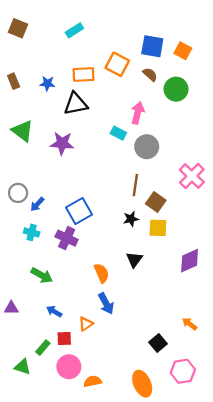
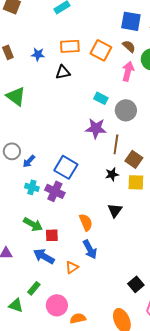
orange square: (117, 64) -> (101, 50), moved
black triangle: (76, 104) -> (63, 72), size x0.7
pink arrow: (138, 113) -> (128, 71), moved
purple star: (62, 143) -> (96, 128), moved
blue square: (79, 211) -> (66, 167), turned -30
cyan cross: (32, 232) -> (32, 187), moved
blue arrow: (54, 311) -> (44, 256), size x1.5
red square: (64, 339) -> (52, 235), moved

